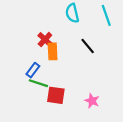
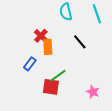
green line: (38, 83) -> (58, 76), moved, turned -54
pink star: (92, 101) -> (93, 92), moved

